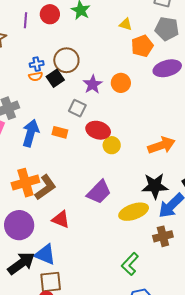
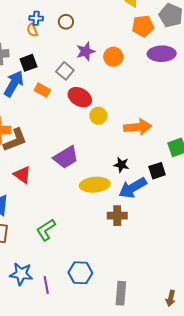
brown circle: (66, 60) -> (66, 22), size x0.6
orange semicircle: (36, 76) -> (32, 30), turned 64
black square: (55, 78) -> (28, 63), moved
yellow circle: (112, 145) -> (98, 116), moved
black star: (155, 186) -> (121, 165), size x0.6
green L-shape: (130, 264) -> (46, 230), moved

